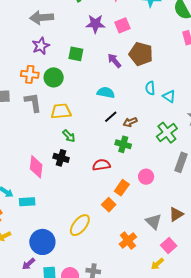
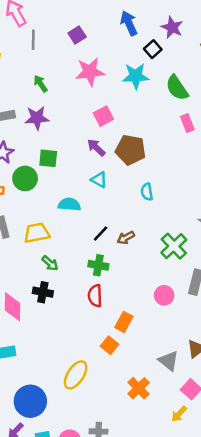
purple star: (95, 24) -> (37, 118), moved
purple arrow: (114, 61) -> (96, 148), moved
green circle: (54, 77) -> (25, 178), moved
cyan semicircle: (106, 93) -> (69, 204), moved
cyan triangle: (169, 96) -> (99, 180), moved
green cross: (123, 144) -> (98, 265), moved
red semicircle: (101, 165) -> (95, 296), turned -78
pink circle: (146, 177) -> (164, 295), moved

